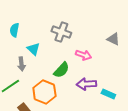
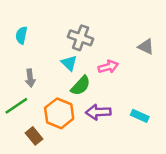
cyan triangle: (33, 49) -> (69, 63), moved
pink arrow: (83, 55) -> (108, 67), turned -35
purple arrow: (86, 84) -> (98, 112), moved

